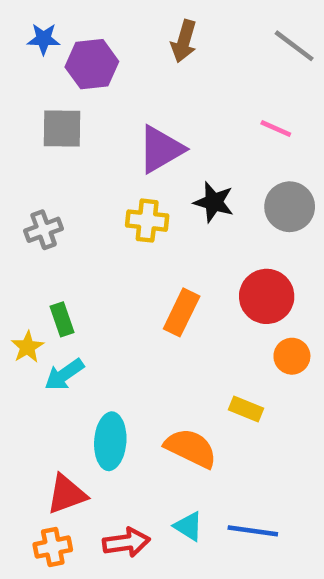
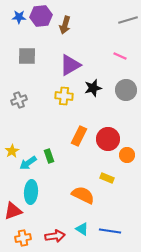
brown arrow: (184, 41) -> (65, 25), moved
gray line: (294, 46) -> (128, 20), turned -54
purple hexagon: (92, 64) -> (41, 16), moved
black star: (214, 202) -> (93, 88), turned -30
red circle: (267, 296) -> (108, 139), moved
green rectangle: (62, 319) -> (49, 156), moved
cyan ellipse: (110, 441) -> (31, 192), moved
red triangle: (67, 494) -> (13, 211), moved

